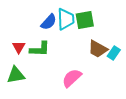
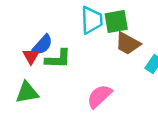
blue semicircle: (49, 22) -> (43, 45), moved
brown trapezoid: (98, 49) -> (128, 43), moved

